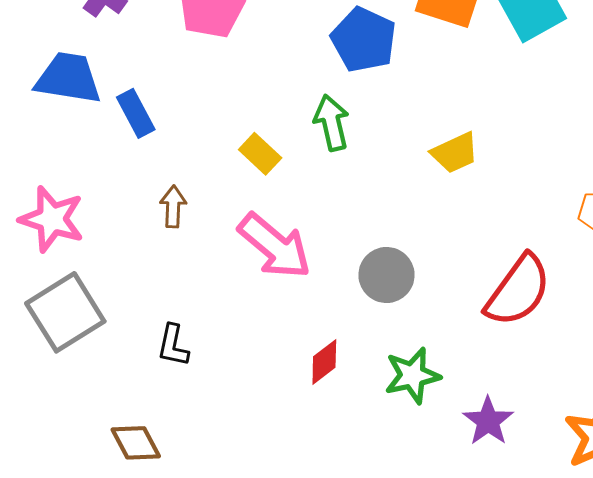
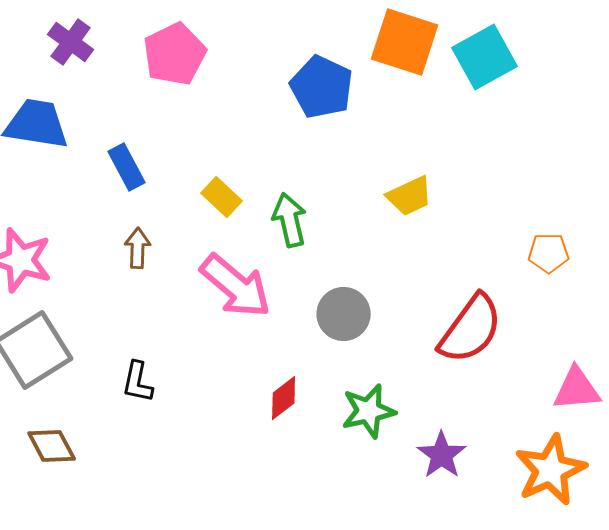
blue rectangle: (136, 113) -> (127, 167), moved
green arrow: (332, 123) -> (290, 220), moved
brown diamond: (136, 443) -> (52, 446), moved

